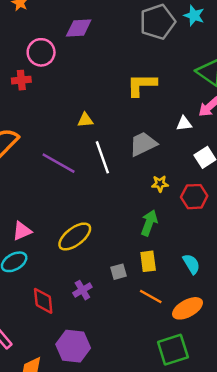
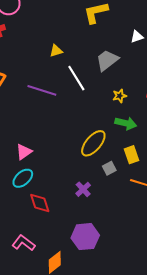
yellow star: (160, 184) -> (120, 96), moved
green arrow: (149, 223) -> (126, 123), turned 95
yellow ellipse: (75, 236) -> (93, 143), moved
red diamond: (43, 301) -> (40, 203), moved

